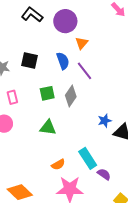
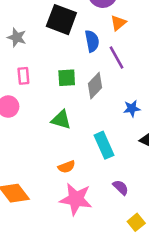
black square: (29, 60) -> (61, 20), moved, size x1.4
blue star: (105, 121) -> (132, 108), moved
cyan rectangle: (88, 158) -> (104, 145), moved

